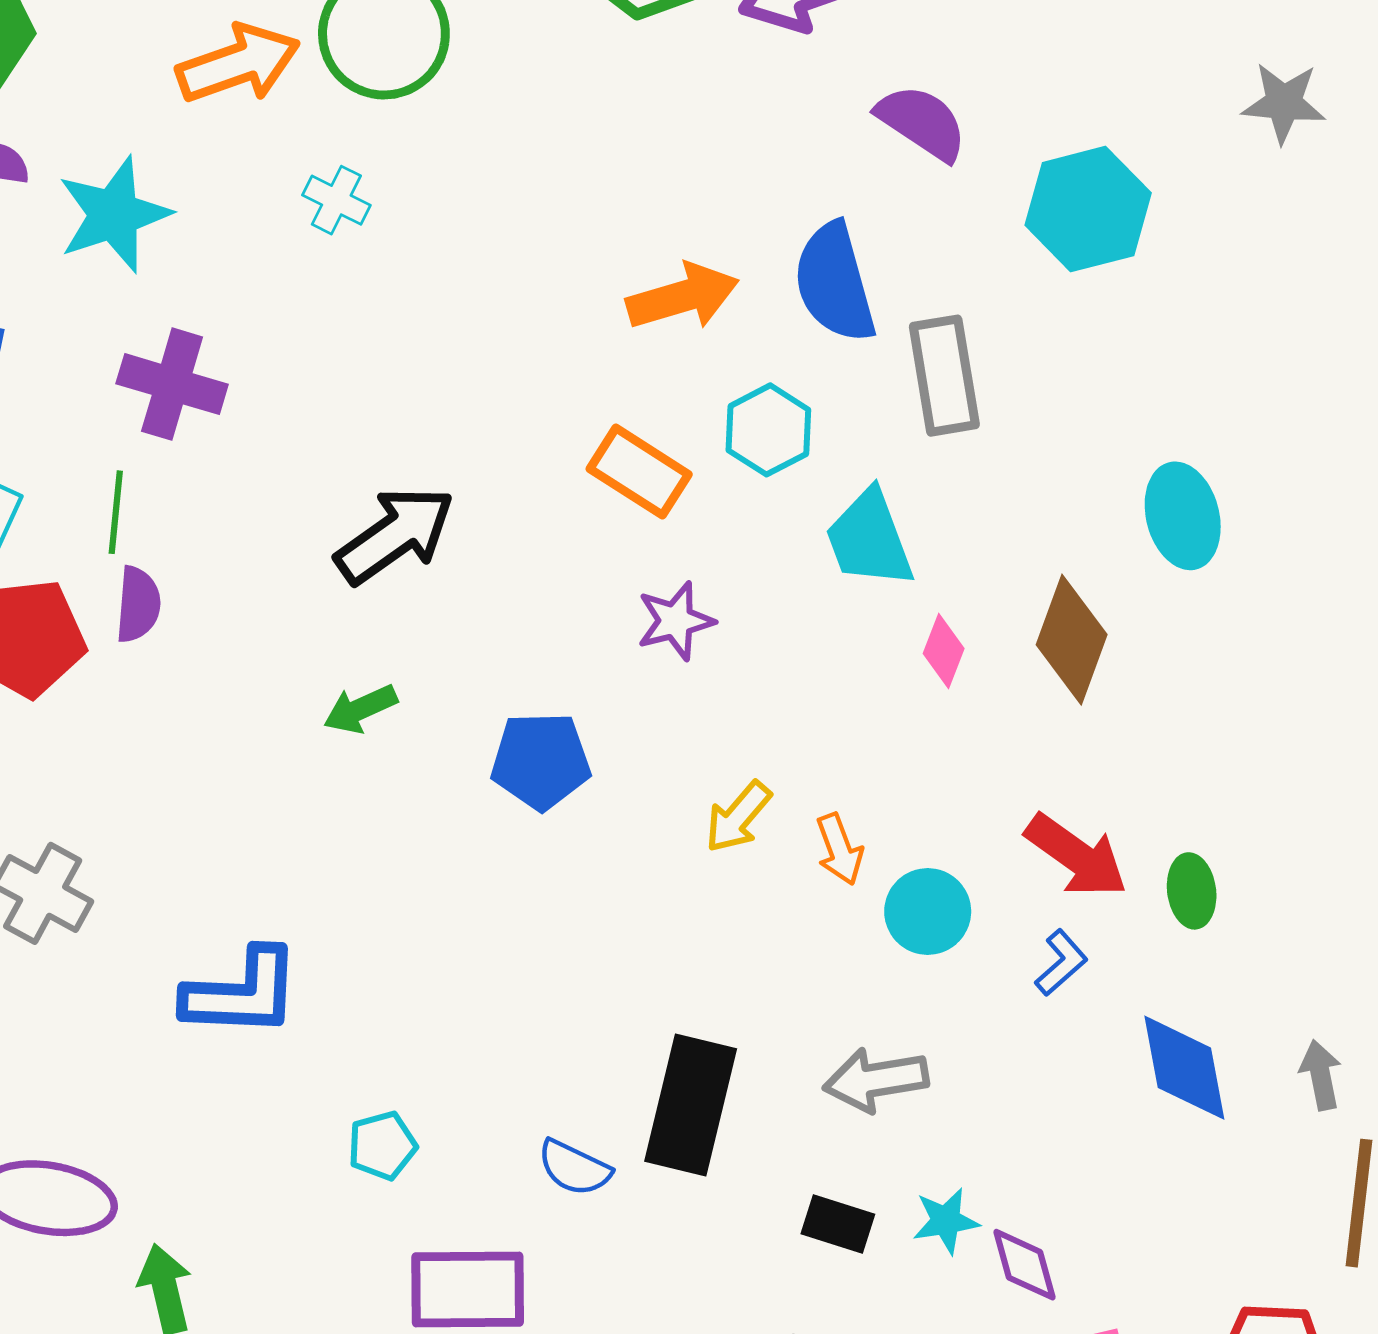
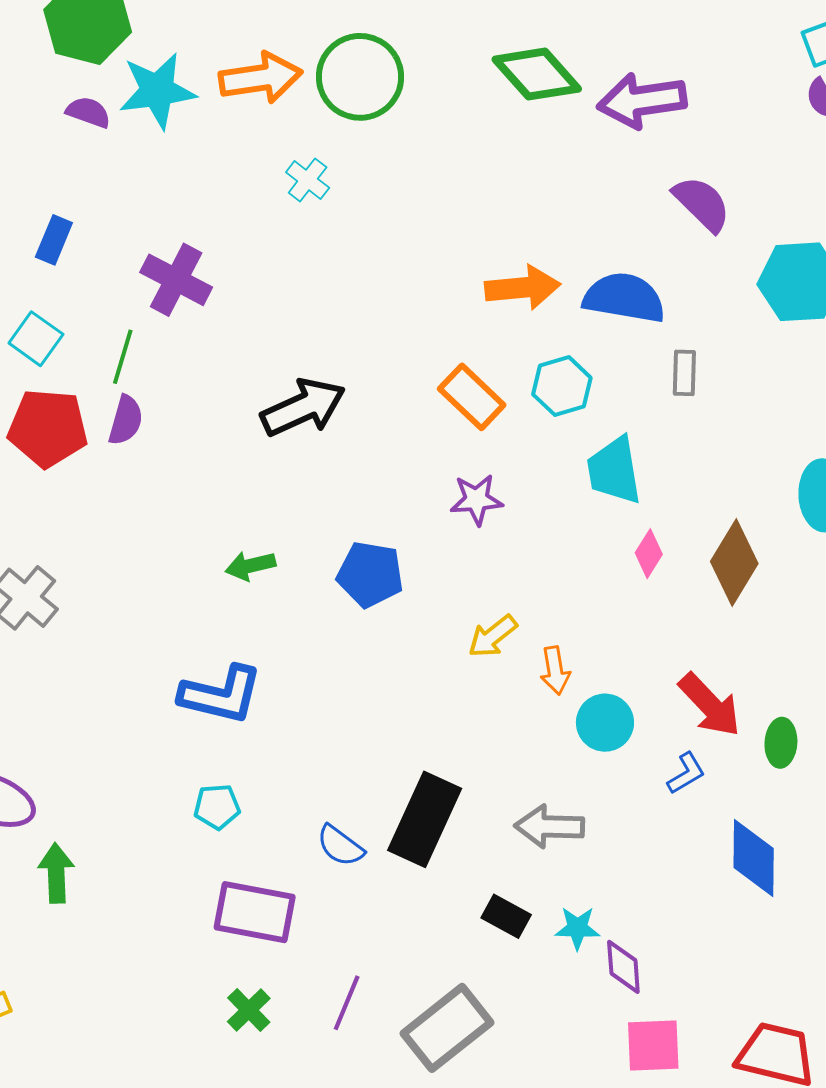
cyan star: (114, 215) -> (157, 91), moved
blue semicircle: (835, 283) -> (624, 298), turned 104
gray rectangle: (944, 376) -> (684, 373), size x0.6
green arrow: (360, 709) -> (250, 566), moved
blue L-shape: (242, 993) -> (221, 695), moved

